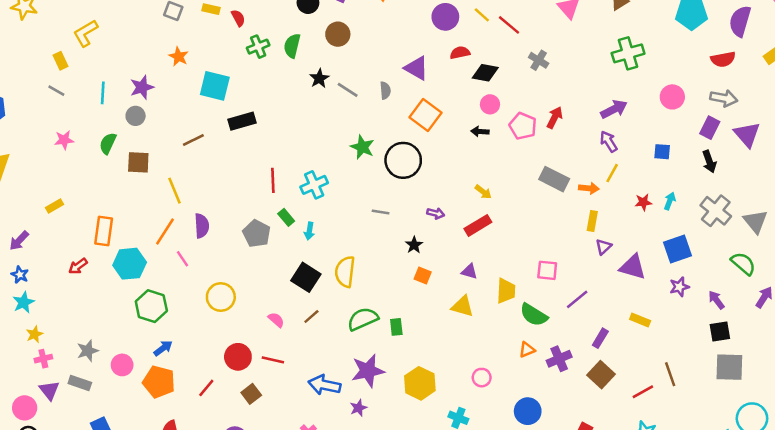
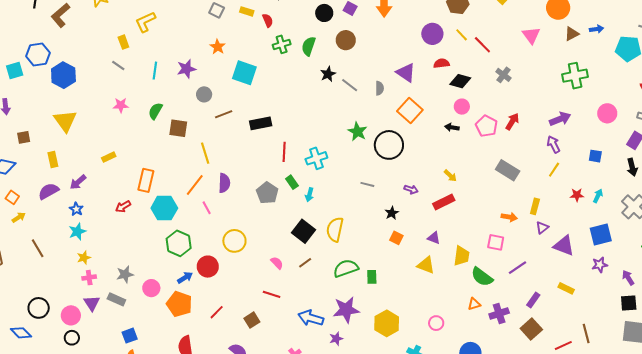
gray circle: (136, 116) -> (204, 94), moved
black rectangle: (242, 121) -> (261, 123), moved
orange arrow: (589, 188) -> (509, 217), moved
red circle: (238, 357) -> (208, 267), moved

